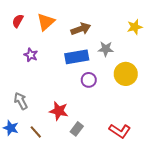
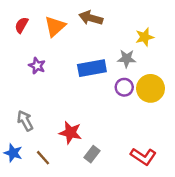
yellow star: (135, 27) -> (145, 37), moved
brown arrow: (81, 29) -> (91, 18), moved, turned -144
purple circle: (89, 80) -> (124, 87), moved

